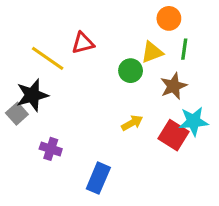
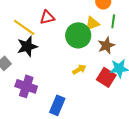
green circle: (131, 71) -> (78, 35), size x1.6
black star: (32, 95) -> (27, 46), moved
purple cross: (51, 149) -> (26, 86), size x1.5

